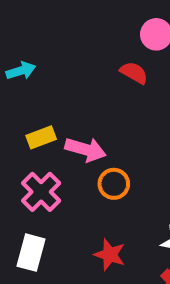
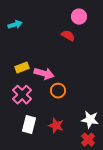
cyan arrow: (21, 71) -> (15, 25), moved
white rectangle: (31, 253) -> (29, 125), moved

